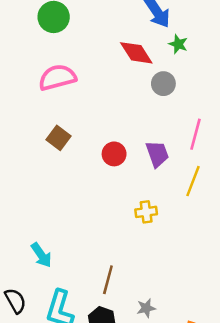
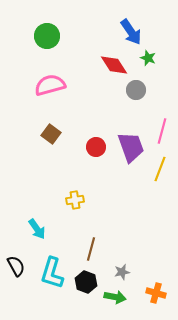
purple trapezoid: (157, 154) -> (131, 147), size x1.4
yellow cross: (146, 212) -> (75, 200), moved

